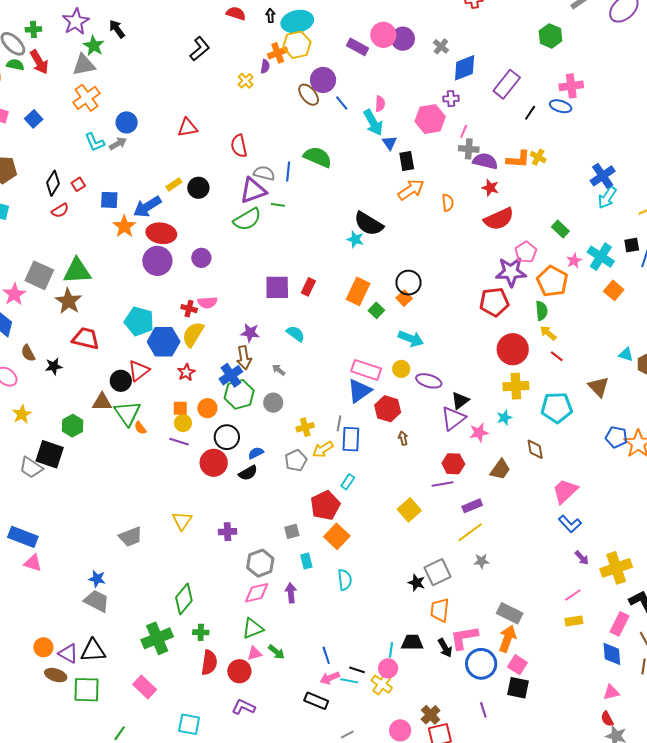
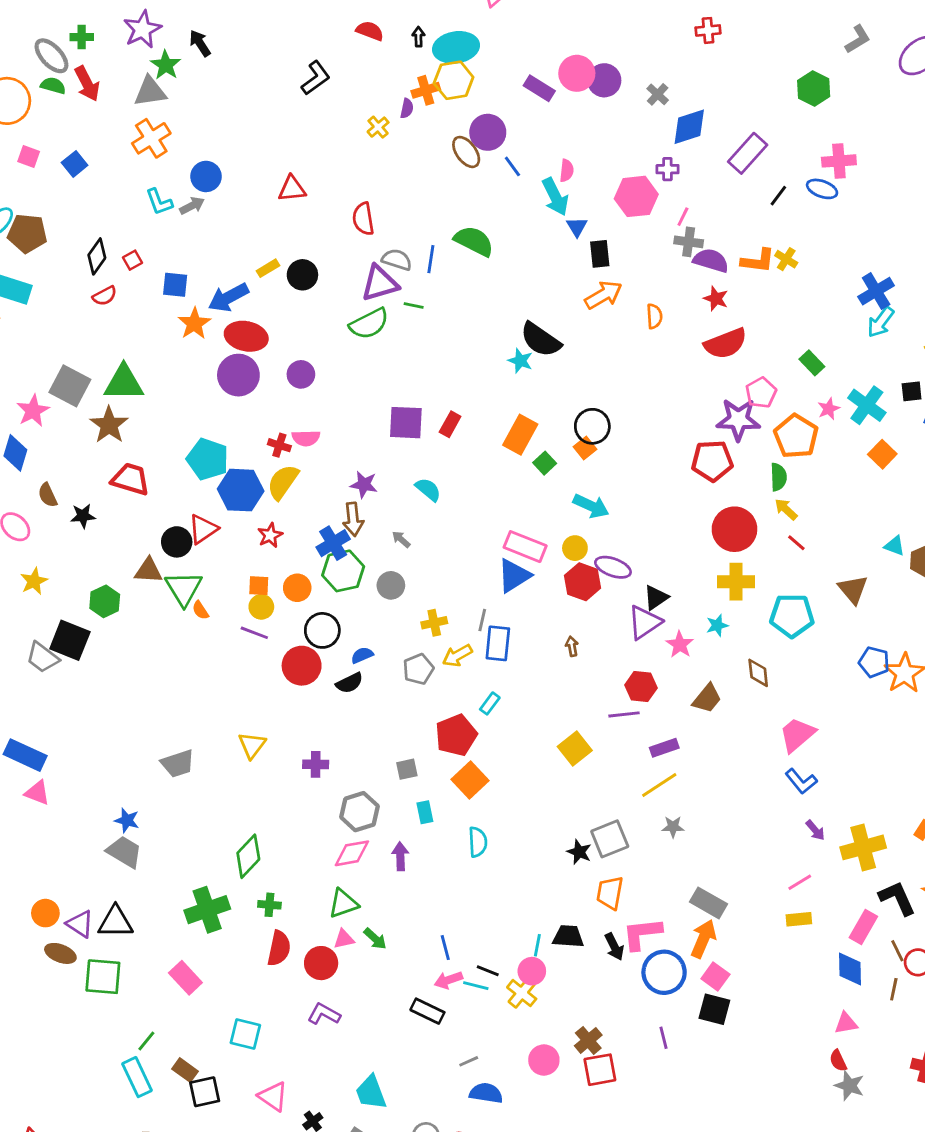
red hexagon: (388, 409) -> (583, 582), moved
pink star: (479, 433) -> (680, 645), turned -30

